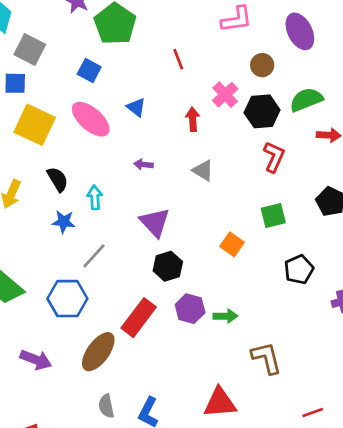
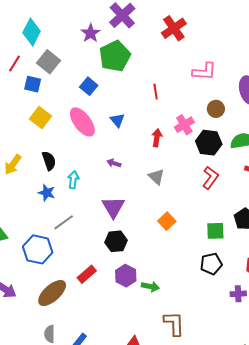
yellow square: (35, 125) -> (40, 117), size x0.7
green square: (273, 215) -> (215, 231), moved
orange square: (232, 244) -> (167, 221), moved
red rectangle: (139, 318) -> (87, 274), size x0.7

